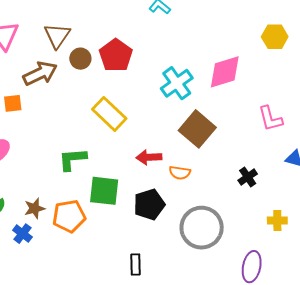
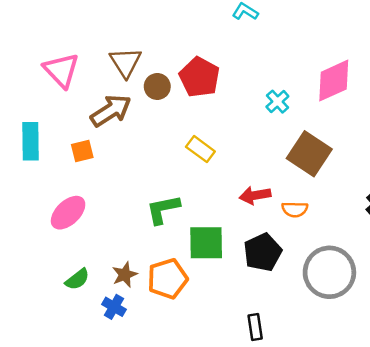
cyan cross: (177, 83) -> (277, 102), size x0.6
yellow rectangle: (109, 114) -> (200, 149), size x0.7

